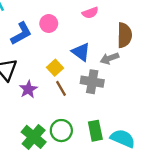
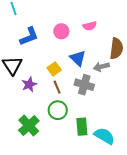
pink circle: (49, 24) -> (61, 31), moved
green circle: (61, 131) -> (58, 110), moved

